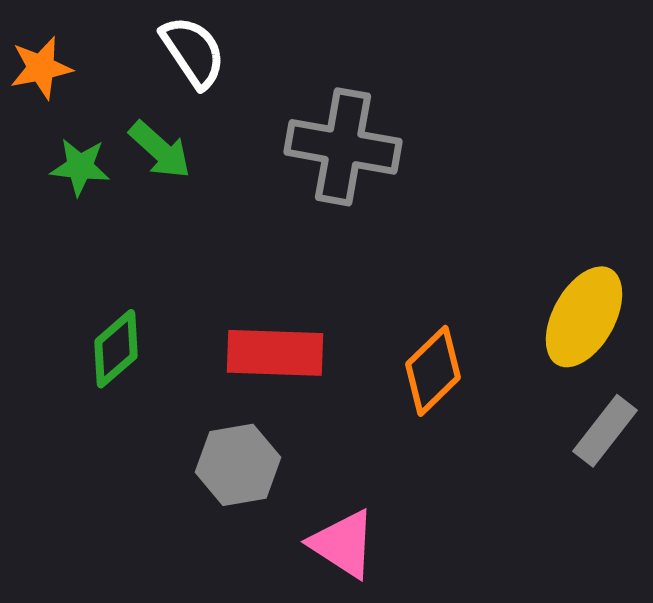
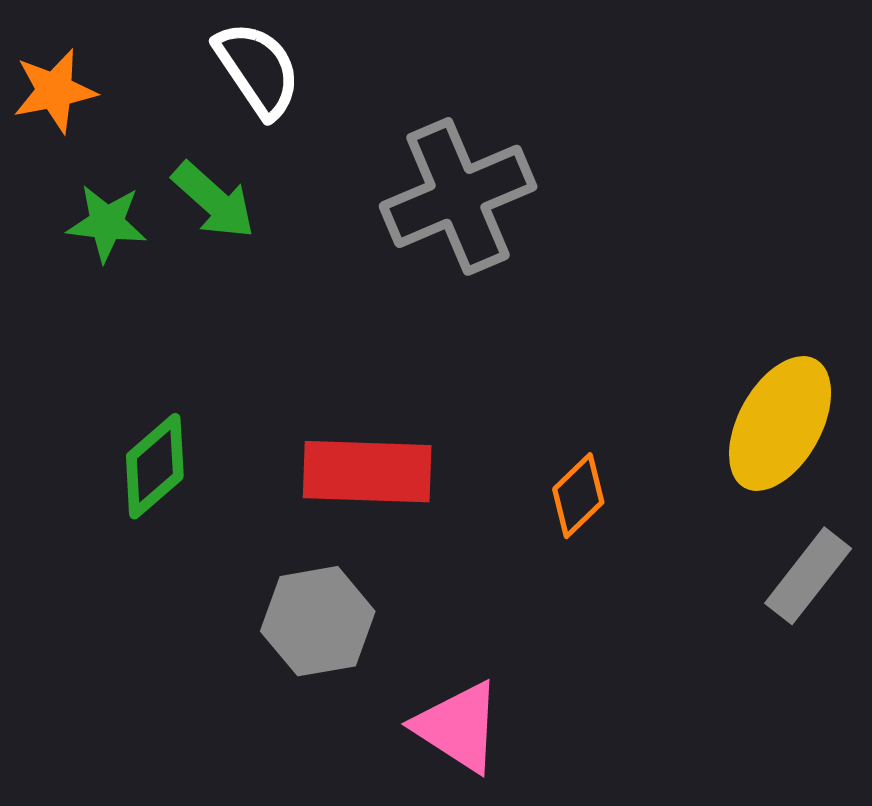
gray cross: (343, 147) -> (458, 196), turned -33
orange diamond: (433, 371) -> (578, 496), size x0.7

